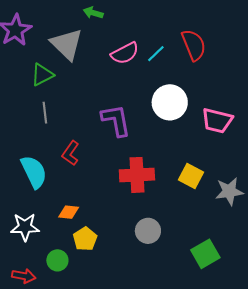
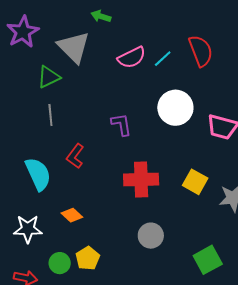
purple L-shape: (116, 120) -> (121, 124), size x0.7
orange diamond: (69, 212) -> (72, 215), turned 35
yellow pentagon: (85, 239) -> (88, 258), moved

